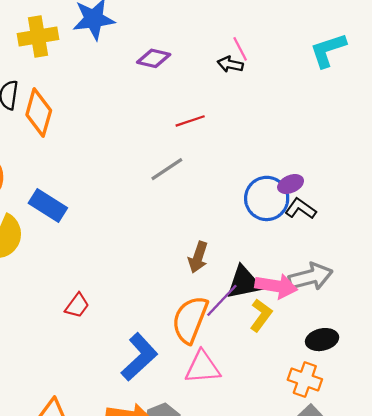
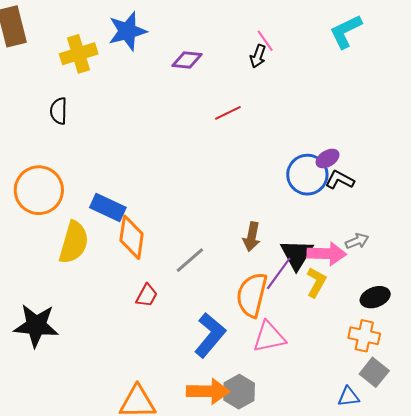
black arrow: (230, 64) -> (258, 56), turned -75
orange diamond: (39, 113) -> (132, 237), moved
gray line: (167, 169) -> (190, 260), moved
gray arrow: (311, 277) -> (357, 241), size x0.6
black triangle: (244, 282) -> (297, 254), turned -39

